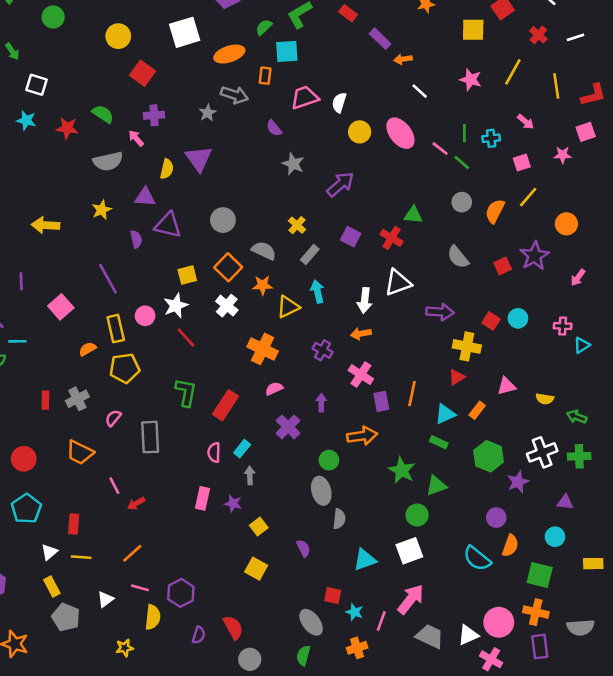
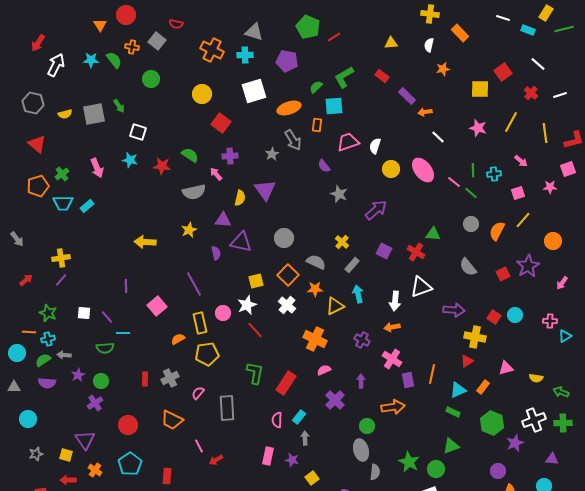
gray arrow: (234, 95) -> (293, 140), turned 40
green star: (402, 470) -> (409, 462), moved

